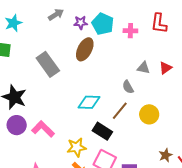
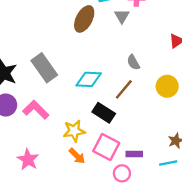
gray rectangle: (48, 64) -> (44, 68), moved
gray triangle: (143, 68) -> (122, 16), moved, turned 48
yellow circle: (149, 114) -> (167, 86), moved

